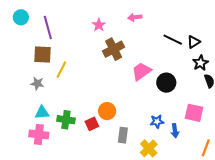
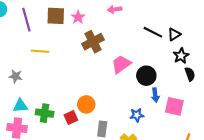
brown square: (43, 54) -> (56, 16), moved
yellow line: (61, 70) -> (40, 51), moved, turned 66
blue arrow: (175, 131) -> (155, 95), moved

